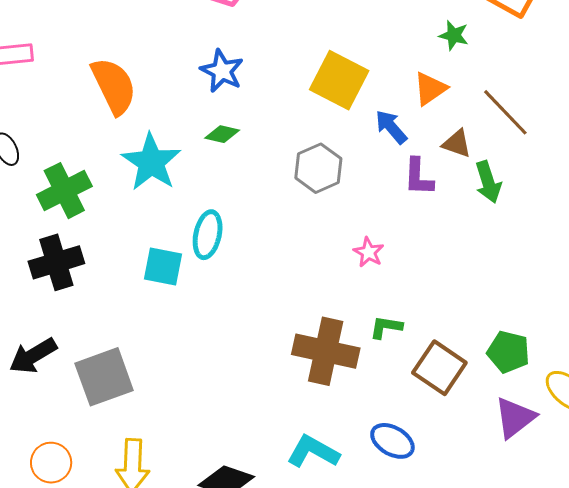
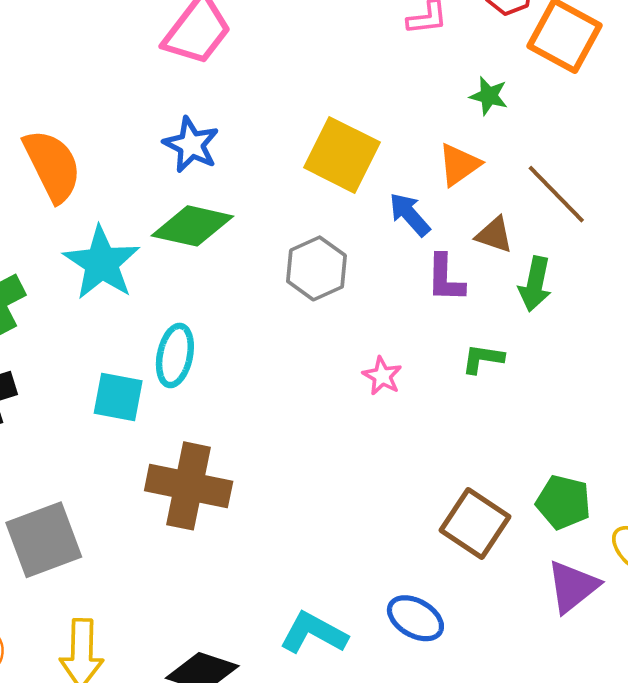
green diamond: (222, 134) -> (192, 226), size x1.8
green arrow: (488, 182) -> (535, 284), turned 30
green L-shape: (386, 327) -> (483, 359), moved
brown cross: (326, 351) -> (189, 486), moved

